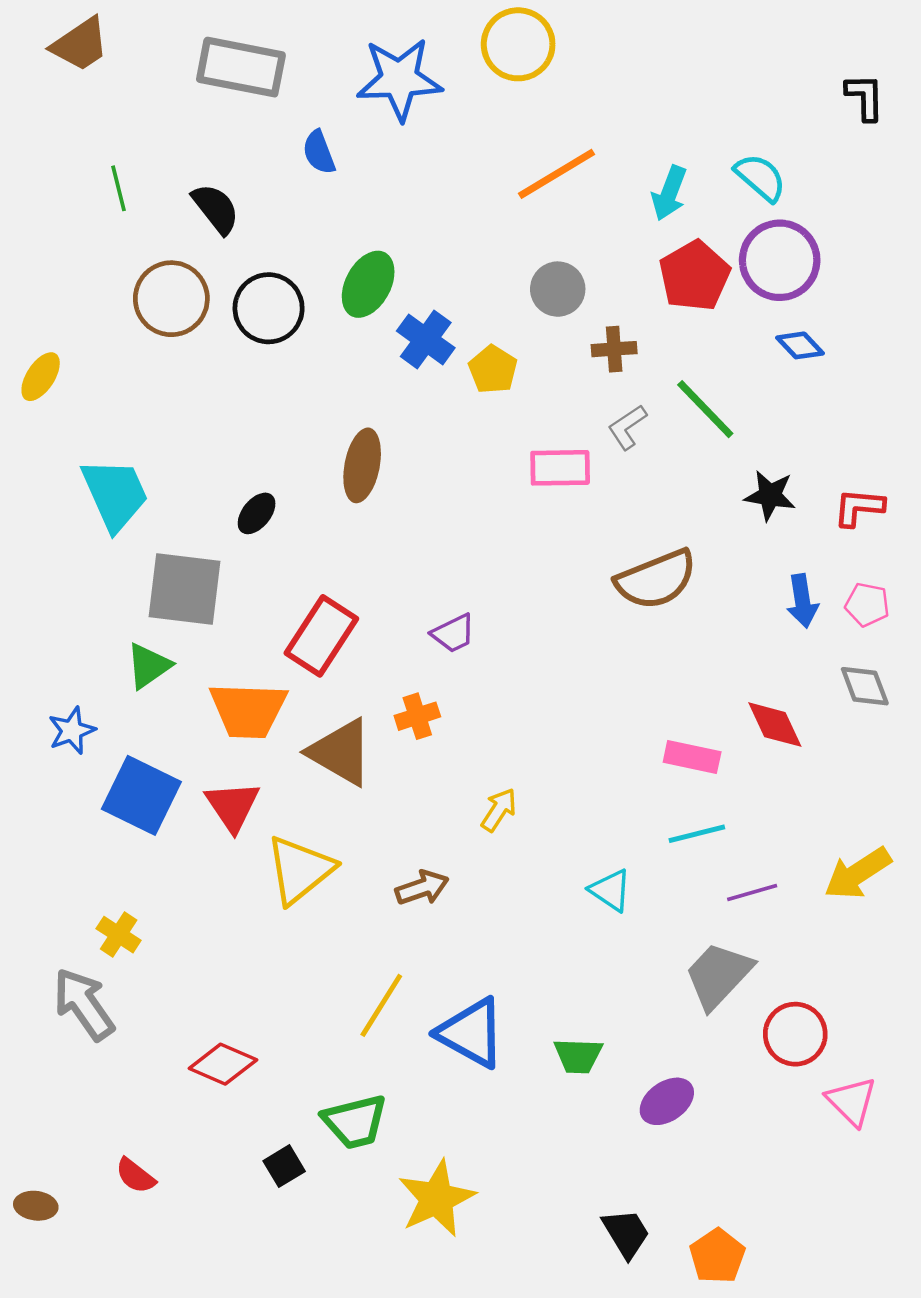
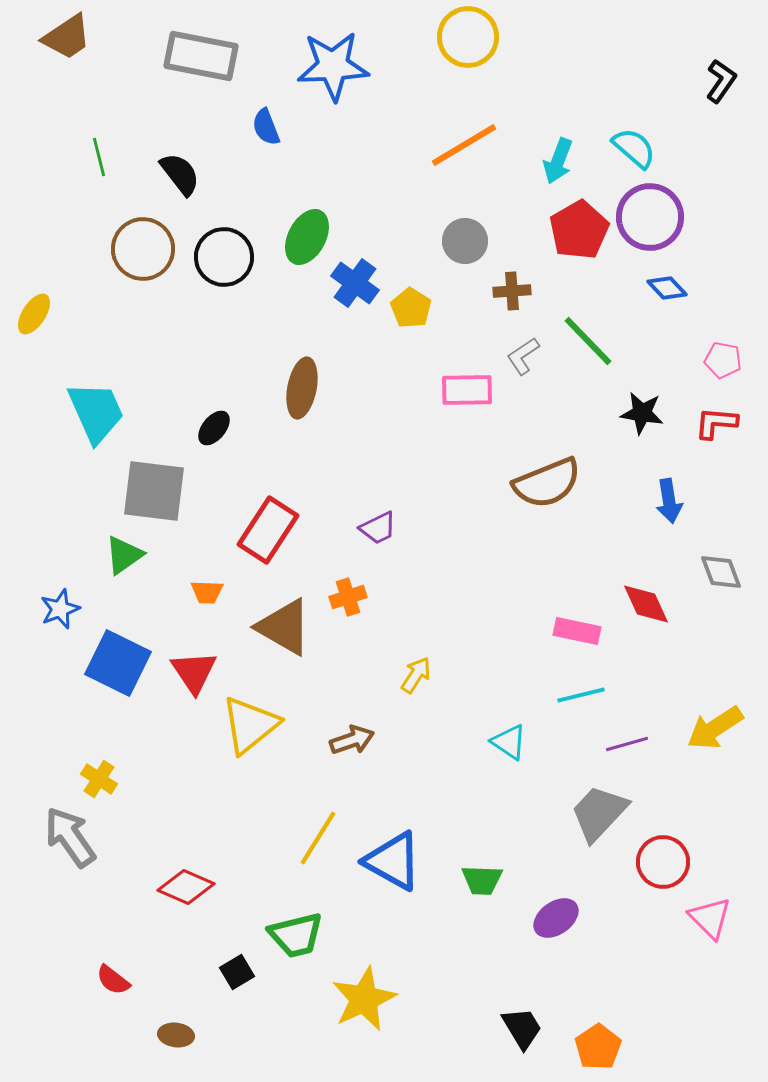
yellow circle: (518, 44) -> (468, 37), moved
black L-shape: (865, 97) -> (721, 81), turned 36
pink pentagon: (867, 605) -> (723, 360), moved
orange trapezoid: (248, 710) -> (207, 592), size x0.5
brown ellipse: (36, 1206) -> (176, 1035), moved

